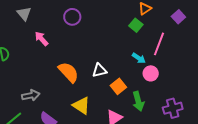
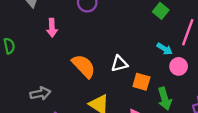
pink arrow: (41, 39) -> (52, 28), turned -140
orange square: (118, 86) -> (141, 82), turned -35

